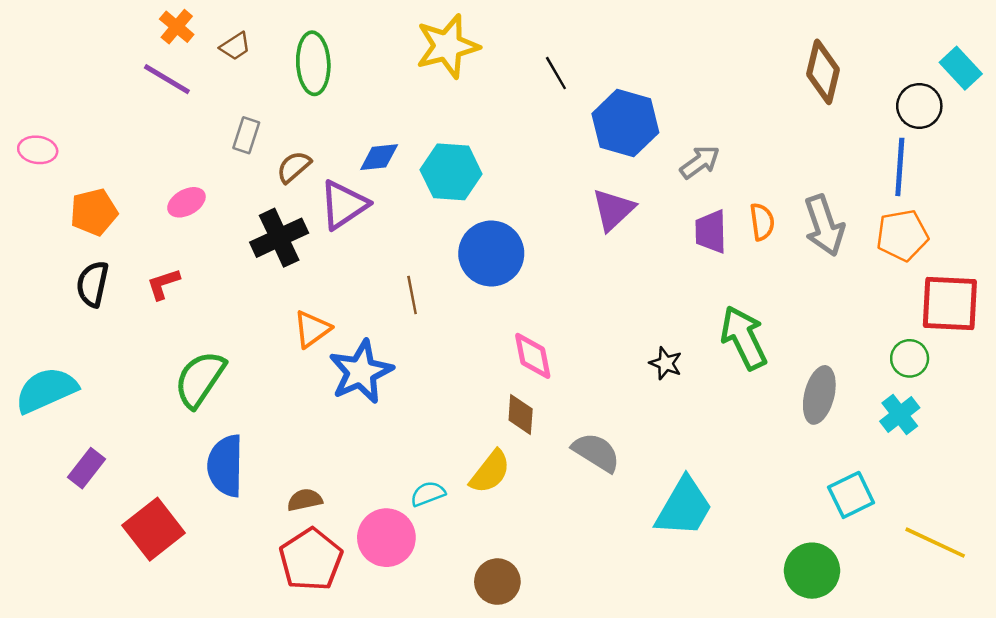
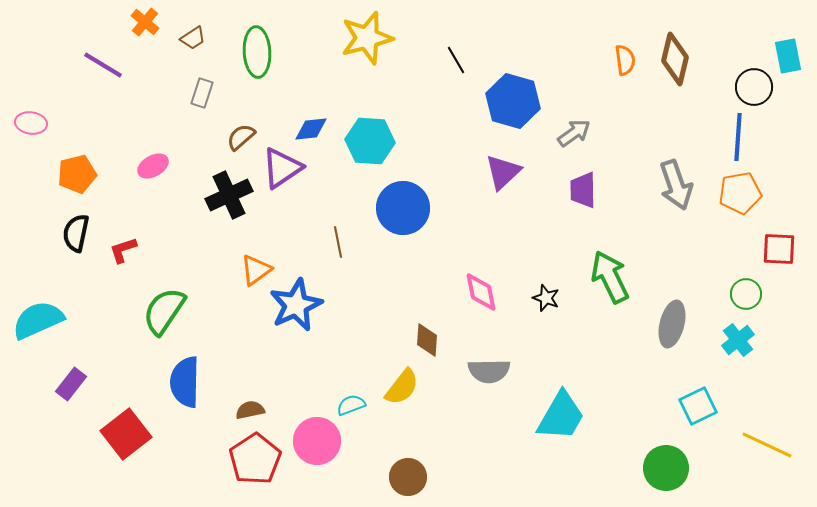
cyan rectangle: (961, 68) -> (788, 56), turned 32
purple line: (167, 79) -> (103, 65), moved
gray rectangle: (246, 135) -> (202, 93), moved
orange semicircle: (762, 222) -> (625, 60), moved
red L-shape: (163, 284) -> (123, 250), moved
red square: (950, 304) -> (779, 249), size x0.7
pink diamond: (533, 356) -> (481, 292), moved
gray semicircle: (596, 452) -> (489, 371), turned 147

